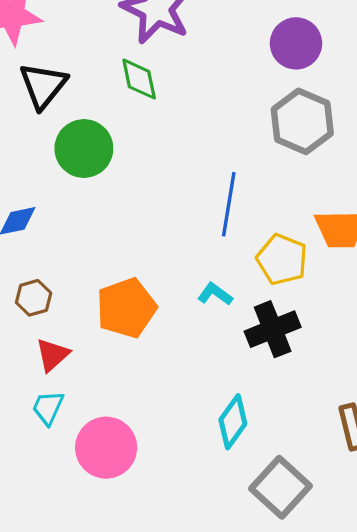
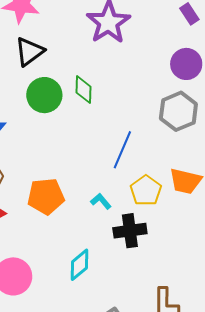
green diamond: (139, 79) -> (84, 90), moved
cyan diamond: (233, 422) -> (79, 265), moved

